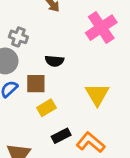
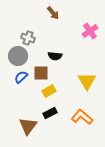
pink cross: (101, 28) -> (90, 31), size x0.7
black rectangle: (61, 136) -> (50, 113), moved

